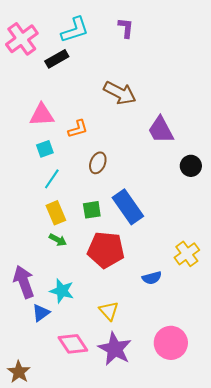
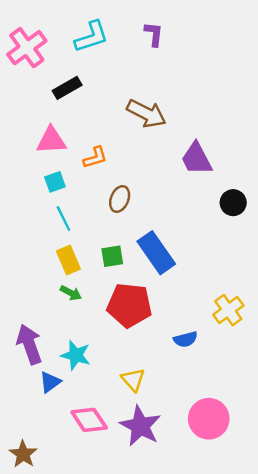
black rectangle: (57, 59) -> (67, 88), moved
cyan line: (52, 179) -> (63, 219), turned -60

